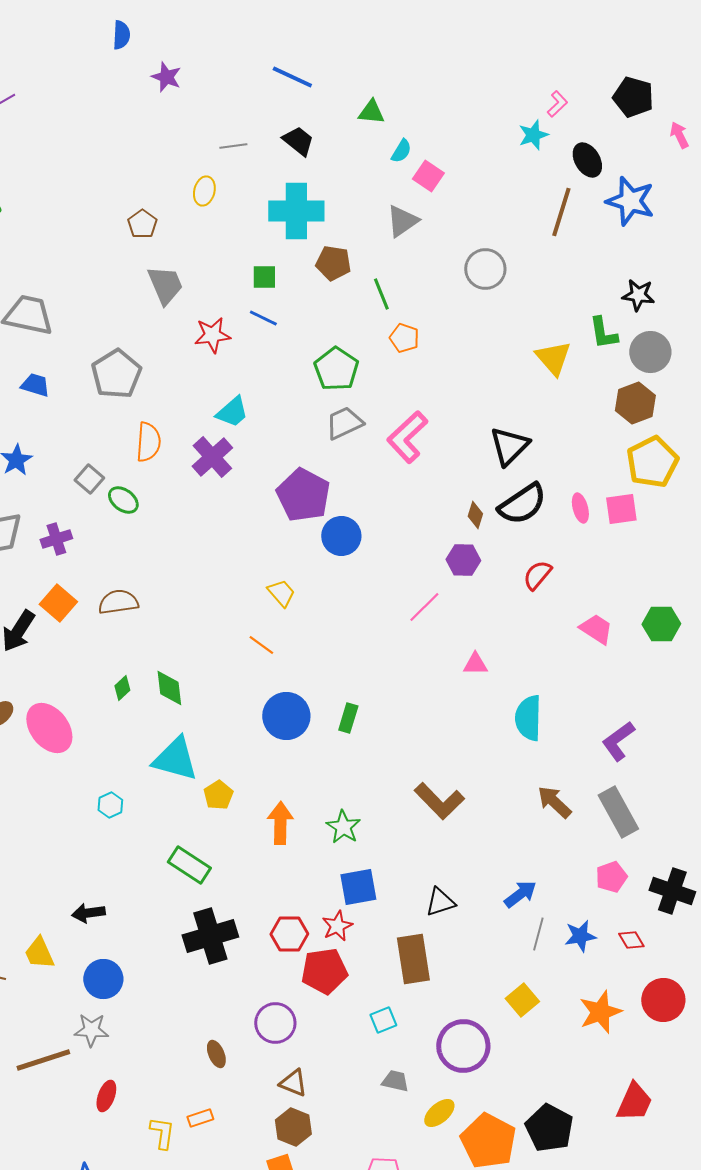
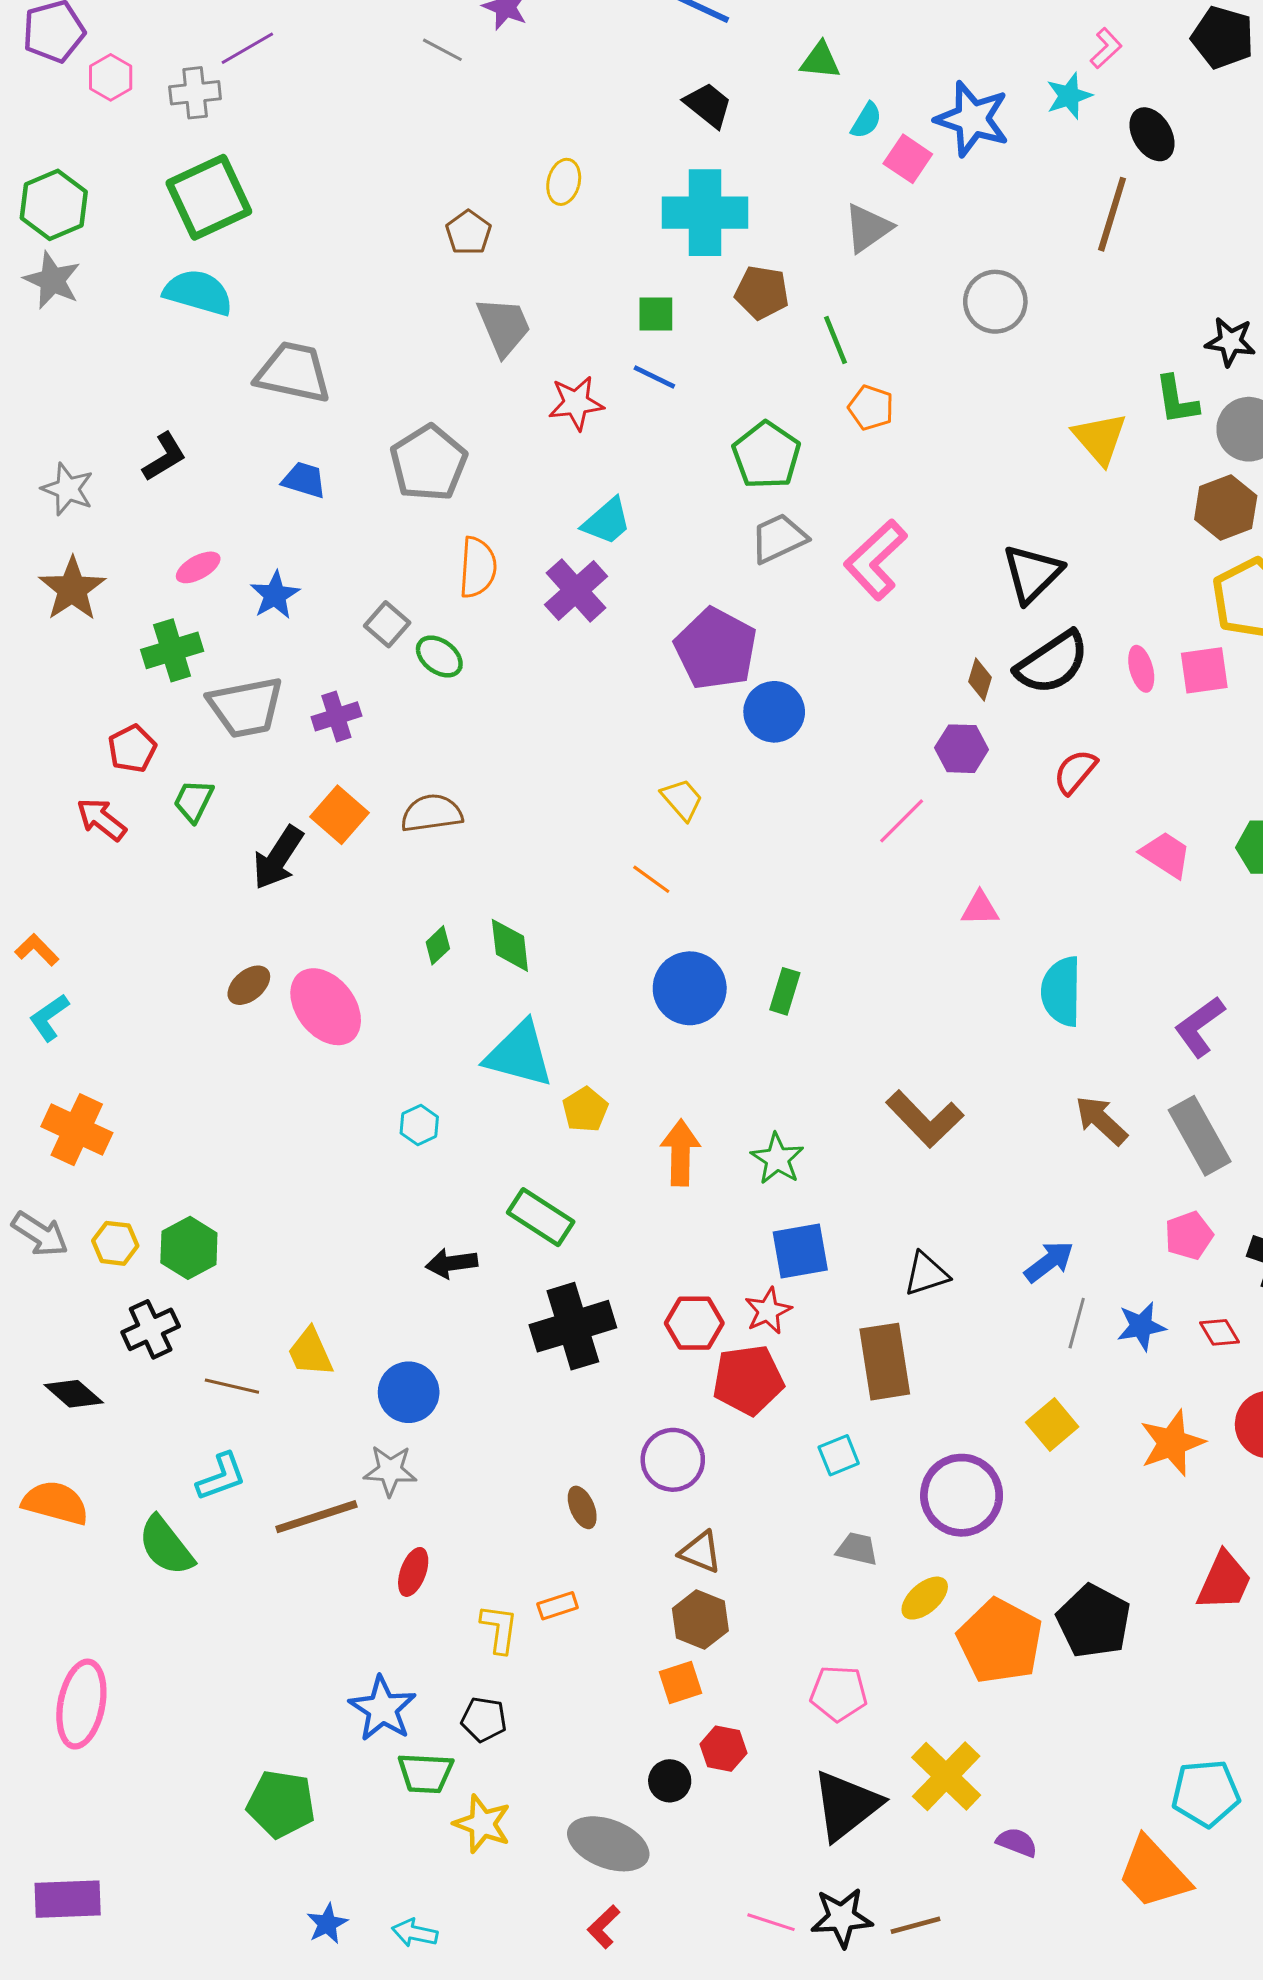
gray line: (233, 146) -> (442, 50), moved, turned 36
blue star: (630, 201) -> (972, 119), moved
black arrow: (88, 913) -> (452, 1263), moved

